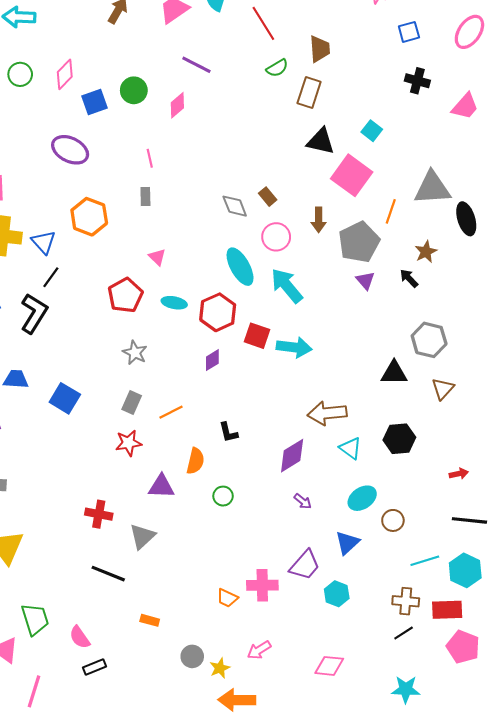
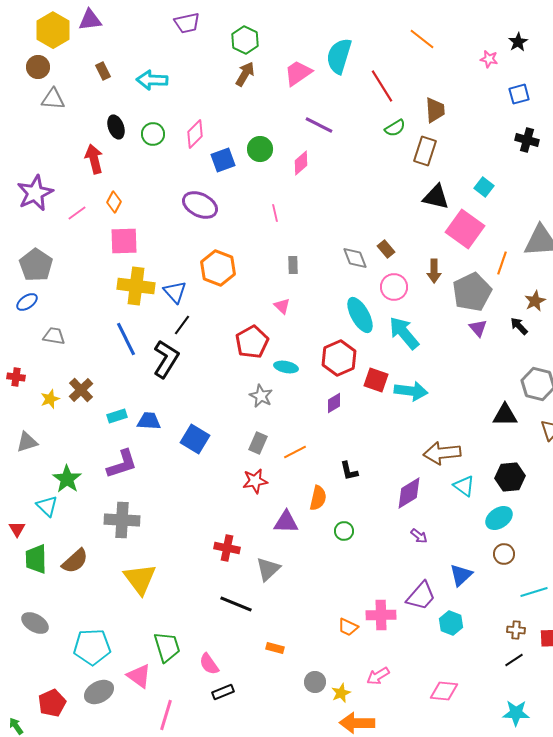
gray rectangle: (145, 197) -> (293, 265), moved
cyan ellipse: (174, 303) -> (286, 367), moved
cyan ellipse: (362, 498) -> (499, 518), moved
brown cross: (406, 601) -> (516, 630), size x0.7

